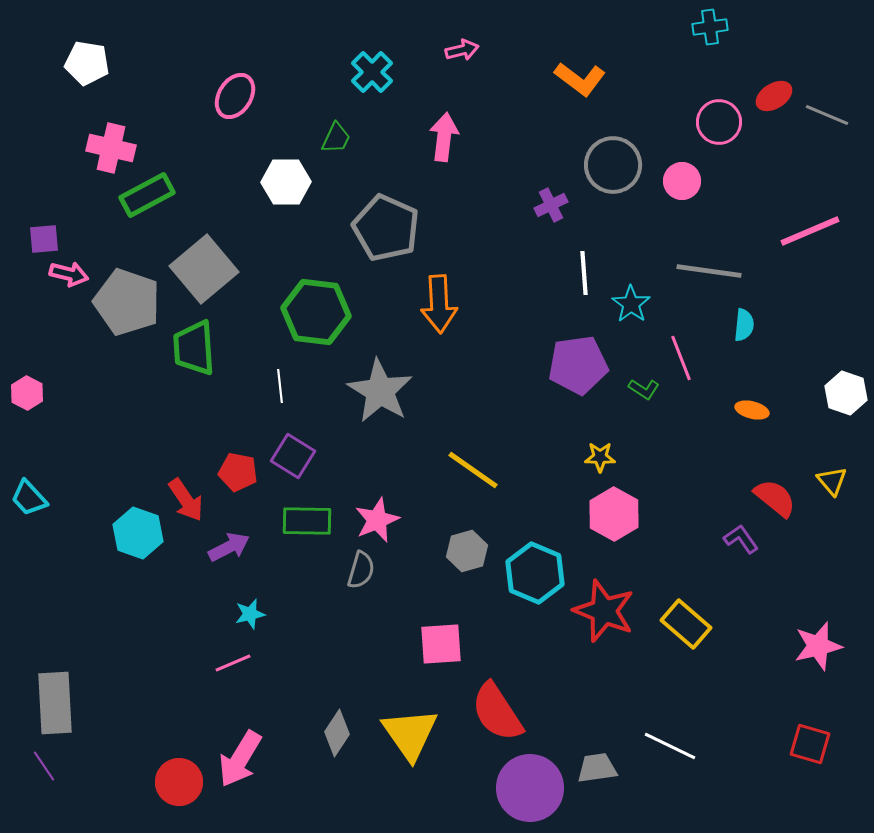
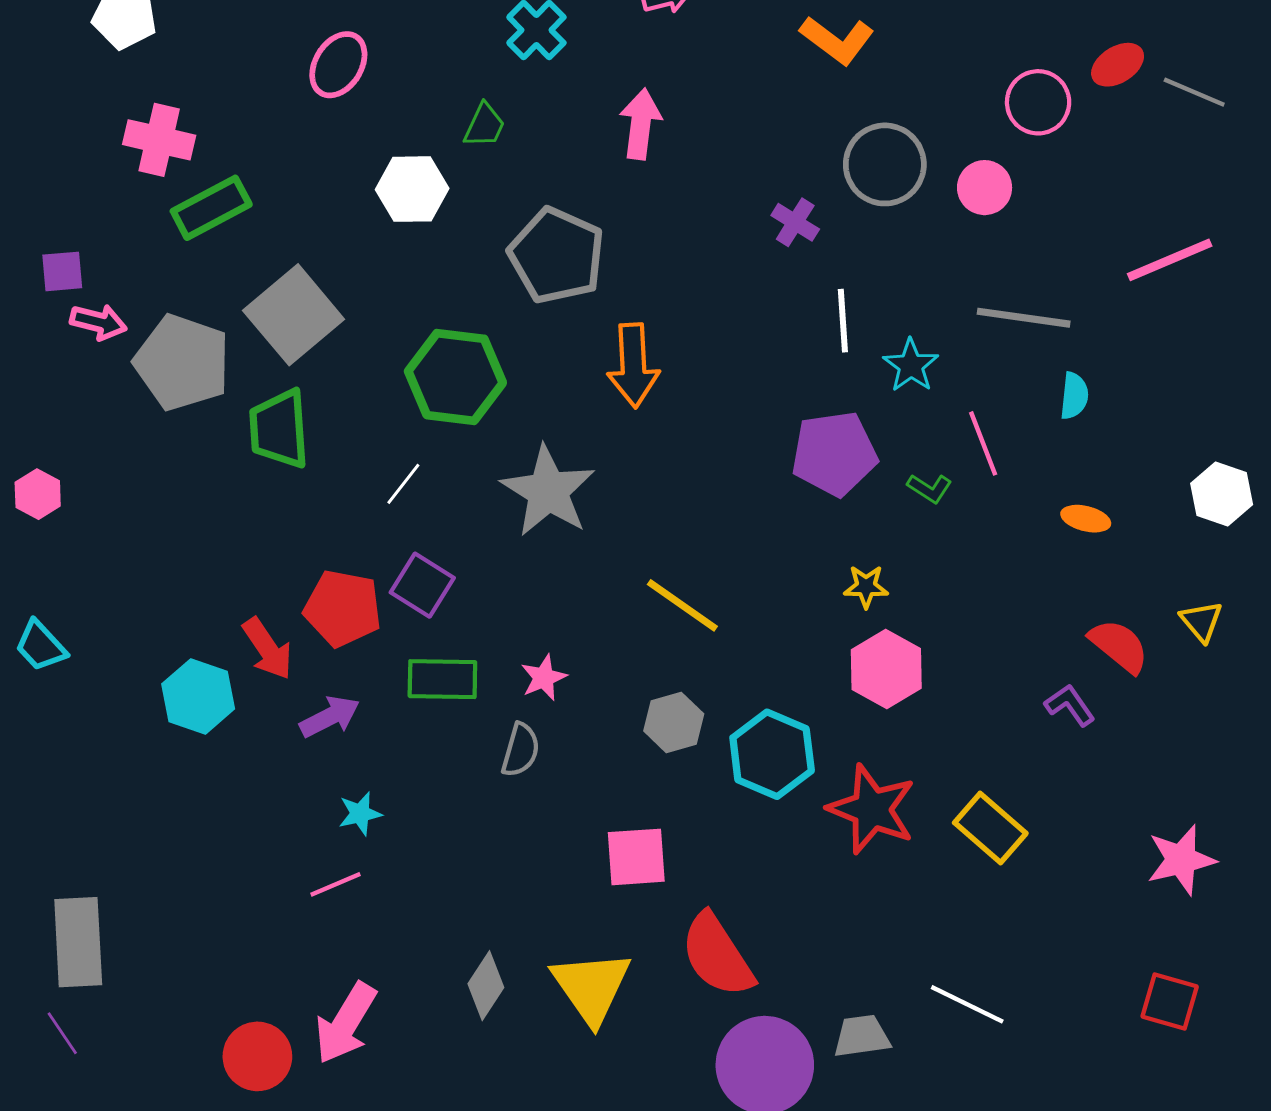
purple cross: (551, 205) -> (795, 222), turned -32
white line: (280, 386) -> (403, 484), turned 44
red pentagon: (238, 472) -> (343, 608), size x1.4
pink star: (377, 520) -> (544, 678), size x0.7

